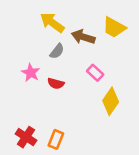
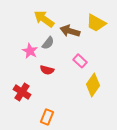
pink star: (31, 73) -> (30, 51), moved
red cross: (26, 137) -> (22, 92), moved

